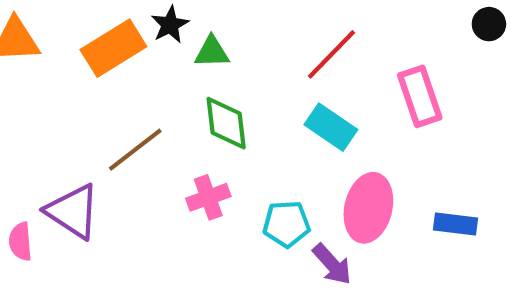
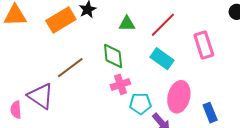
green triangle: (212, 52) -> (127, 24), moved
pink cross: (208, 197) -> (120, 84), moved
blue rectangle: (456, 224) -> (210, 113), moved, turned 60

